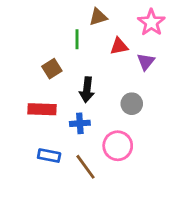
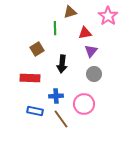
purple triangle: (146, 62) -> (91, 51), moved
blue cross: (80, 123) -> (56, 96), moved

